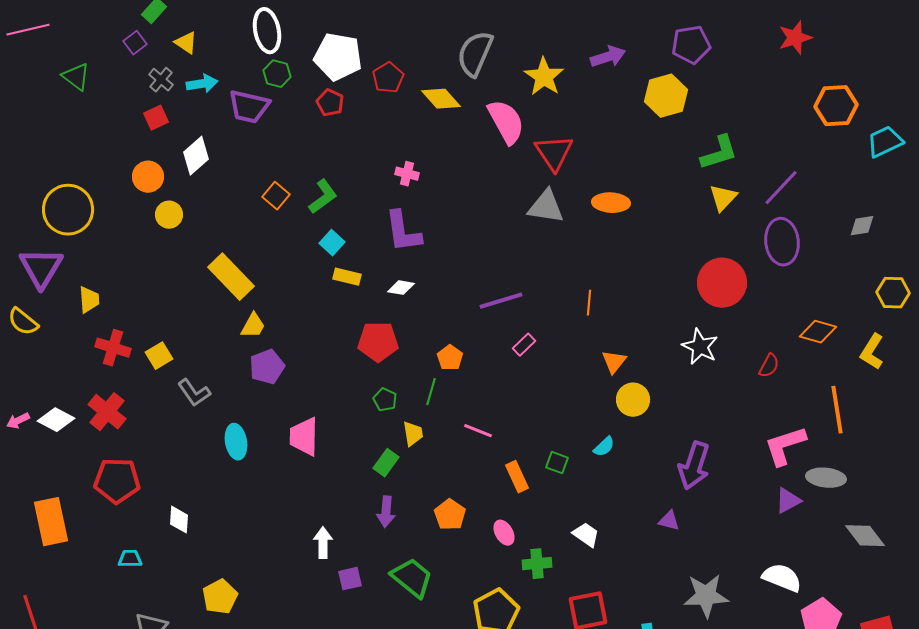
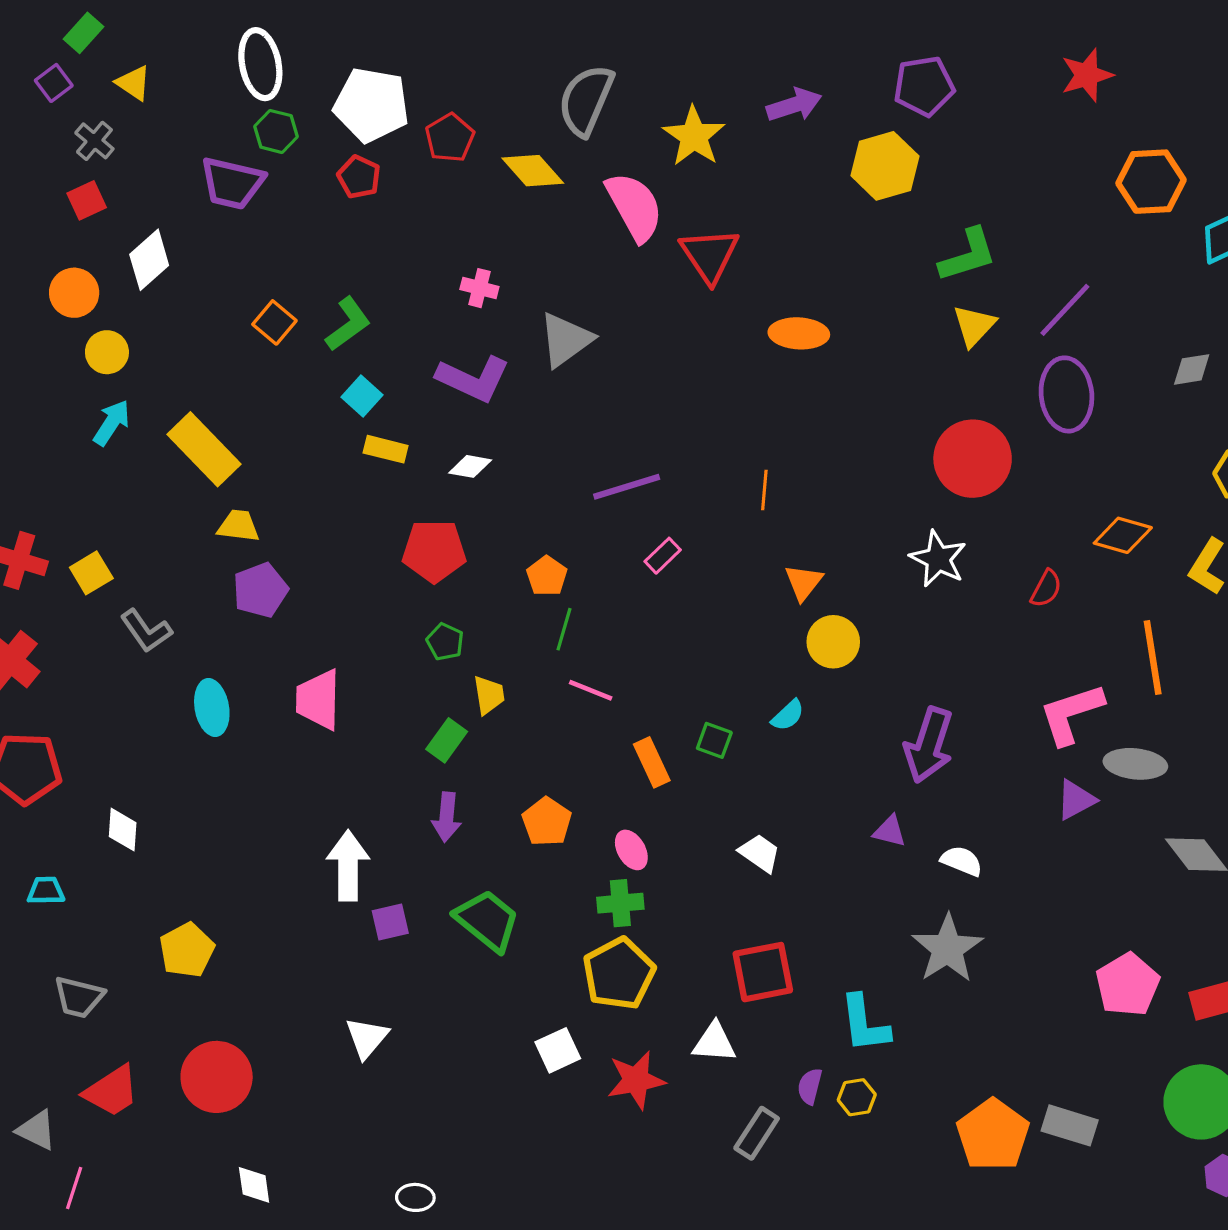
cyan arrow: (202, 84) -> (112, 423), moved, turned -48
gray triangle: (546, 207) -> (566, 340), moved, turned -45
purple L-shape: (403, 232) -> (473, 379), turned -57
yellow trapezoid: (253, 326) -> (238, 526), turned -112
green line: (431, 392) -> (564, 629), moved
white arrow: (323, 543) -> (348, 866), size x1.4
green cross: (537, 564) -> (620, 903), moved
white semicircle: (782, 578) -> (962, 861), moved, size x0.7
gray star: (706, 596) -> (948, 949), turned -30

